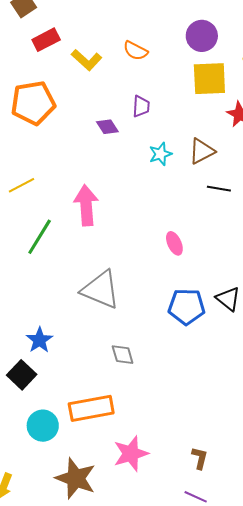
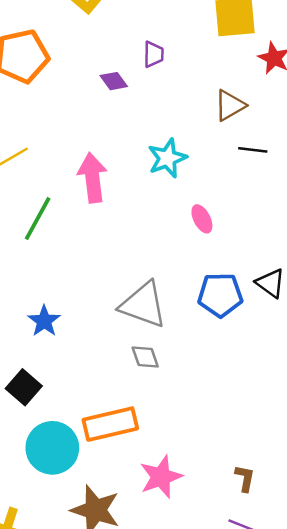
cyan star: (160, 154) -> (167, 158), moved, size x1.4
gray triangle: (101, 290) -> (143, 305), moved
blue star: (39, 340) -> (44, 321), moved
cyan circle: (43, 426) -> (52, 448), size x1.4

